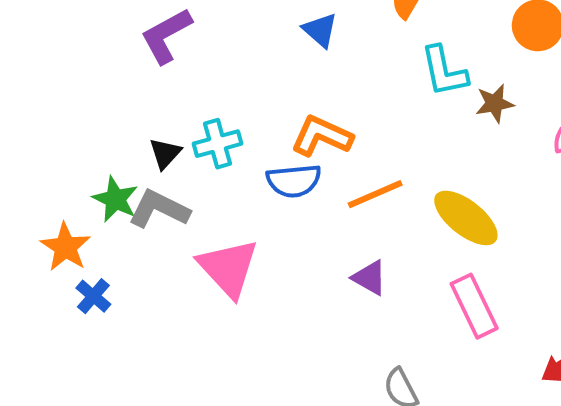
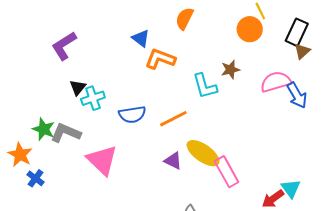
cyan L-shape: (444, 71) -> (205, 86), moved
orange L-shape: (322, 136) -> (160, 59), moved
black triangle: (165, 153) -> (78, 88), moved
yellow ellipse: (466, 218) -> (203, 153), moved

